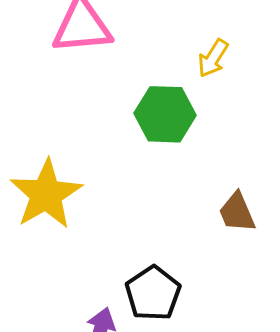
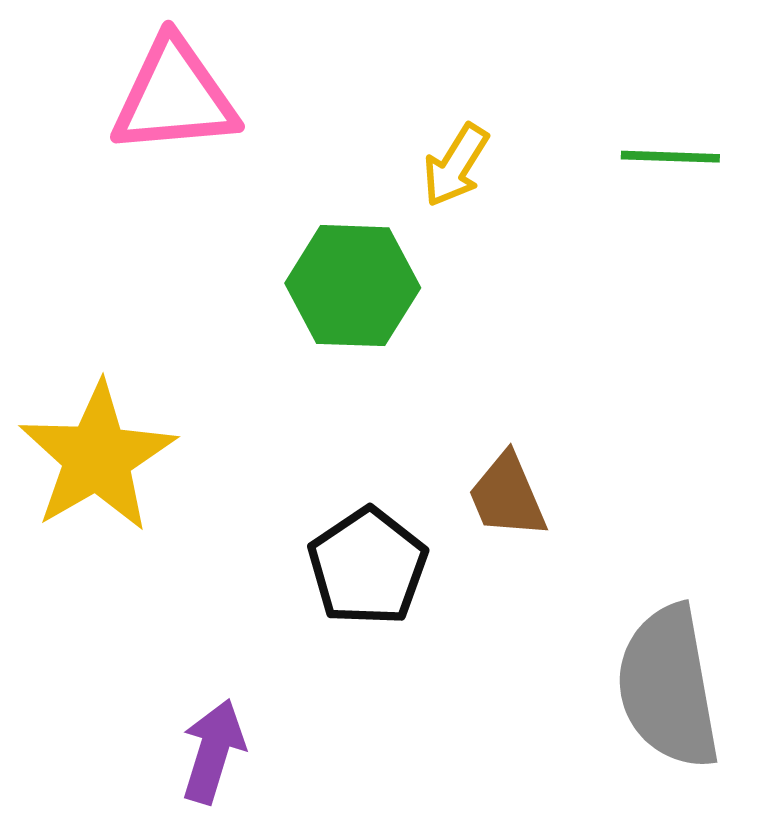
black pentagon: (153, 293) -> (368, 567), moved

